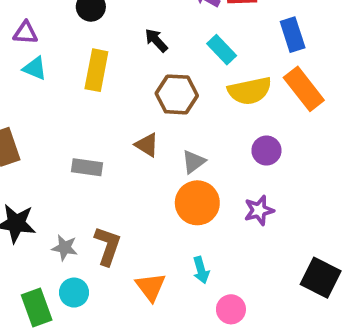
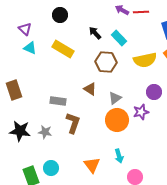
purple triangle: (25, 33) -> (25, 29), turned 40
cyan rectangle: (222, 50) -> (119, 38), moved
yellow rectangle: (96, 70) -> (63, 49), turned -70
purple star: (259, 210) -> (141, 112), moved
brown L-shape: (108, 246) -> (73, 123), moved
gray star: (65, 248) -> (45, 132), moved

